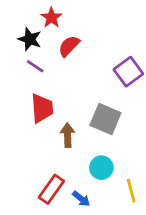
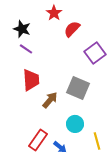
red star: (51, 18) -> (54, 13), moved
red semicircle: (69, 46) -> (72, 29), moved
brown arrow: (68, 135) -> (50, 100), turned 42

